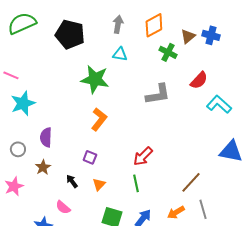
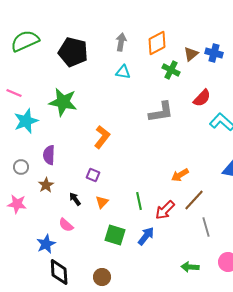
green star: (95, 79) -> (63, 102), moved
red arrow: (143, 156) -> (165, 210), moved
pink star: (14, 186) -> (17, 204), turned 30
orange arrow: (176, 212) -> (180, 175), moved

